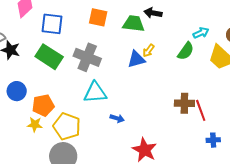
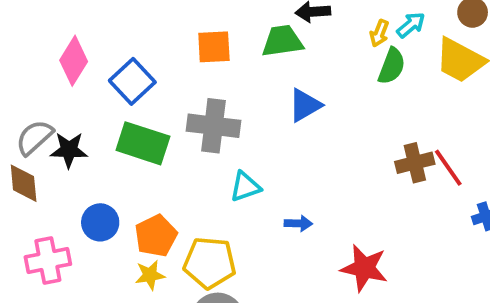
blue square: (52, 24) -> (132, 81), turned -35
yellow arrow: (148, 51) -> (379, 33), moved
cyan triangle: (95, 93) -> (245, 187), size x0.7

